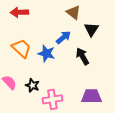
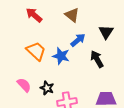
red arrow: (19, 12) -> (34, 15), turned 42
brown triangle: (73, 12) -> (72, 15), moved

